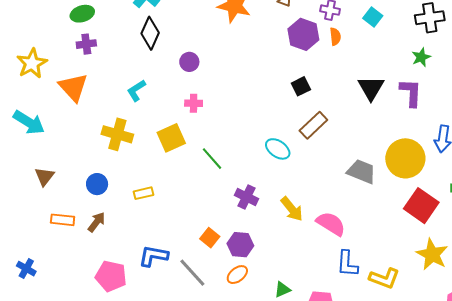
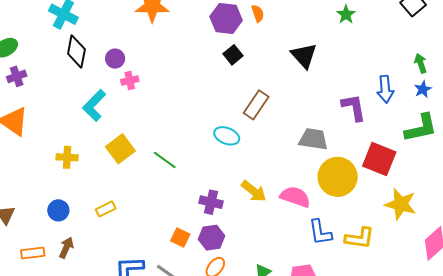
purple circle: (189, 62) -> (115, 59), moved
black square: (301, 86) -> (233, 55), moved
cyan L-shape: (136, 90) -> (94, 105), moved, size x1.4
purple L-shape: (411, 93) -> (354, 107), moved
pink cross: (194, 103) -> (130, 80), moved
yellow cross: (117, 134) -> (67, 157), size x0.7
yellow circle: (405, 158) -> (338, 177), moved
purple cross: (246, 197) -> (211, 202), moved

